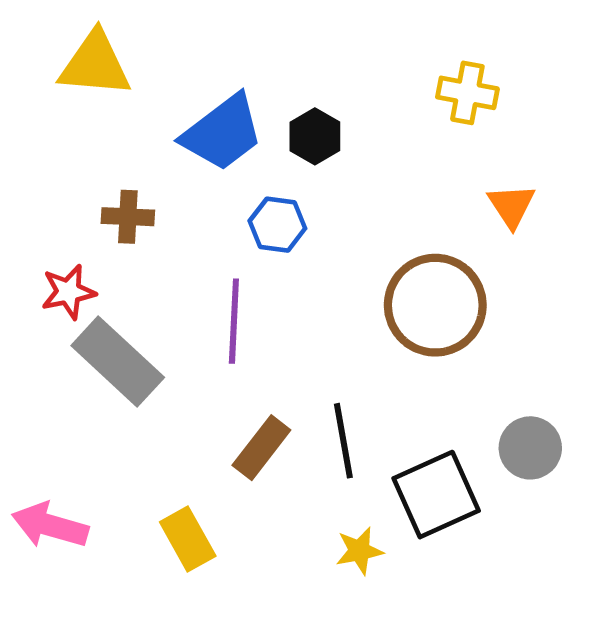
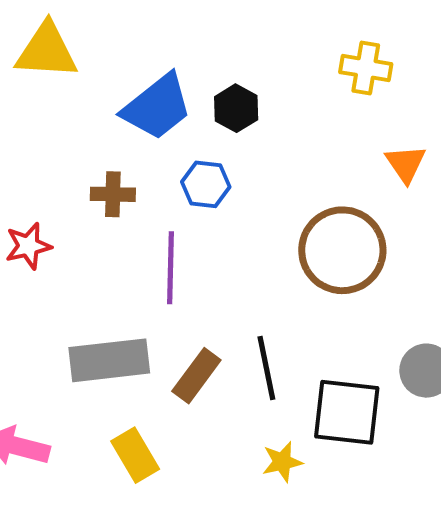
brown cross: (128, 217) -> (113, 194), moved
gray rectangle: (118, 362) -> (109, 360), moved, turned -48
black square: (436, 495) -> (347, 412), turned 32

